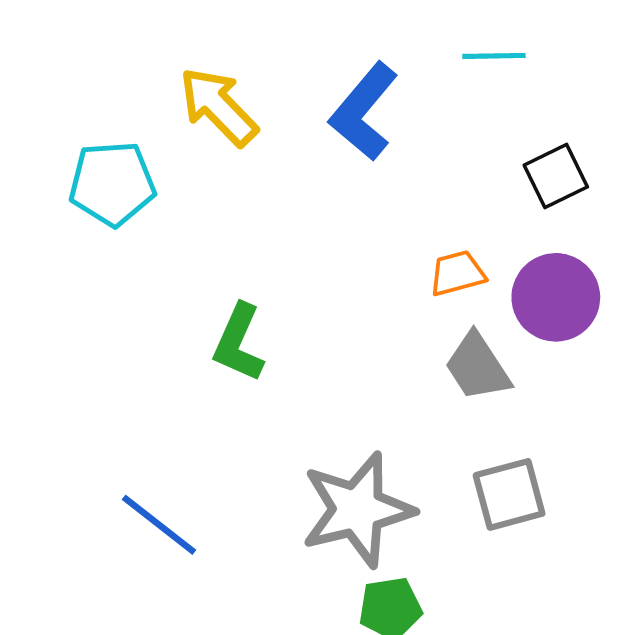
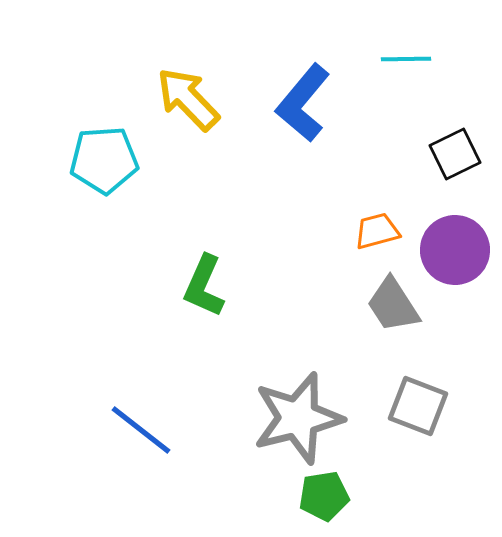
gray square: (509, 494) -> (418, 406), turned 36

